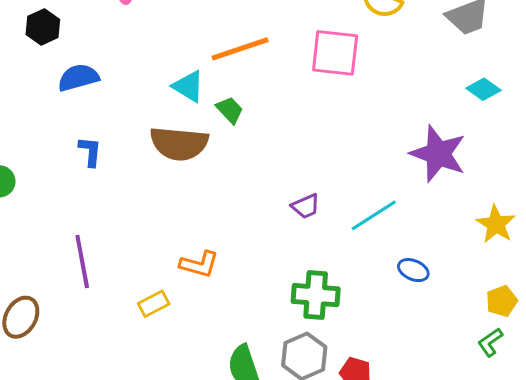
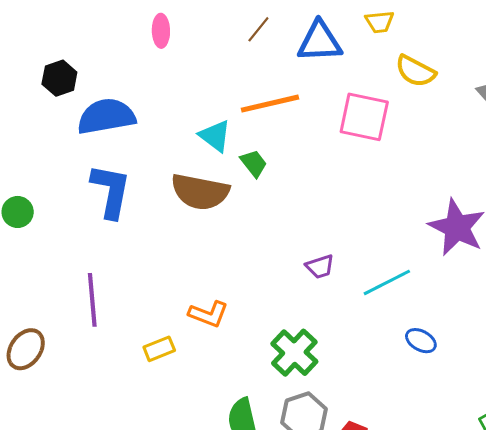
black hexagon: (43, 27) -> (59, 78), moved
blue semicircle: (78, 78) -> (106, 116), size x1.4
blue L-shape: (90, 151) -> (111, 191), size x1.8
green cross: (316, 295) -> (294, 353), moved, turned 33

